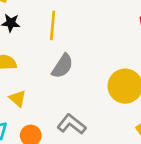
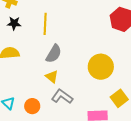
yellow triangle: (18, 98) -> (52, 77), moved

